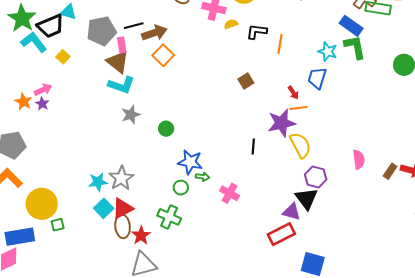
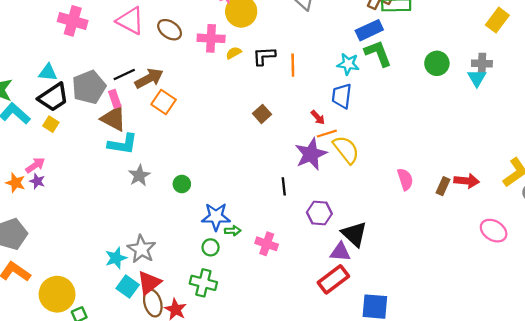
black trapezoid: (51, 26) -> (53, 97), moved
blue rectangle: (351, 26) -> (369, 30), turned -50
yellow semicircle: (300, 145) -> (346, 150), moved
purple hexagon: (316, 177) -> (319, 213), moved

